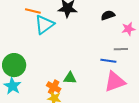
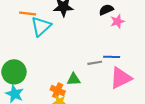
pink star: (128, 29) -> (118, 21), moved
gray line: (121, 49) -> (95, 63), moved

